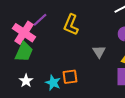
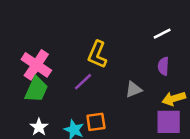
purple line: (40, 20) -> (83, 82), moved
gray triangle: (99, 52) -> (134, 89), turned 40

